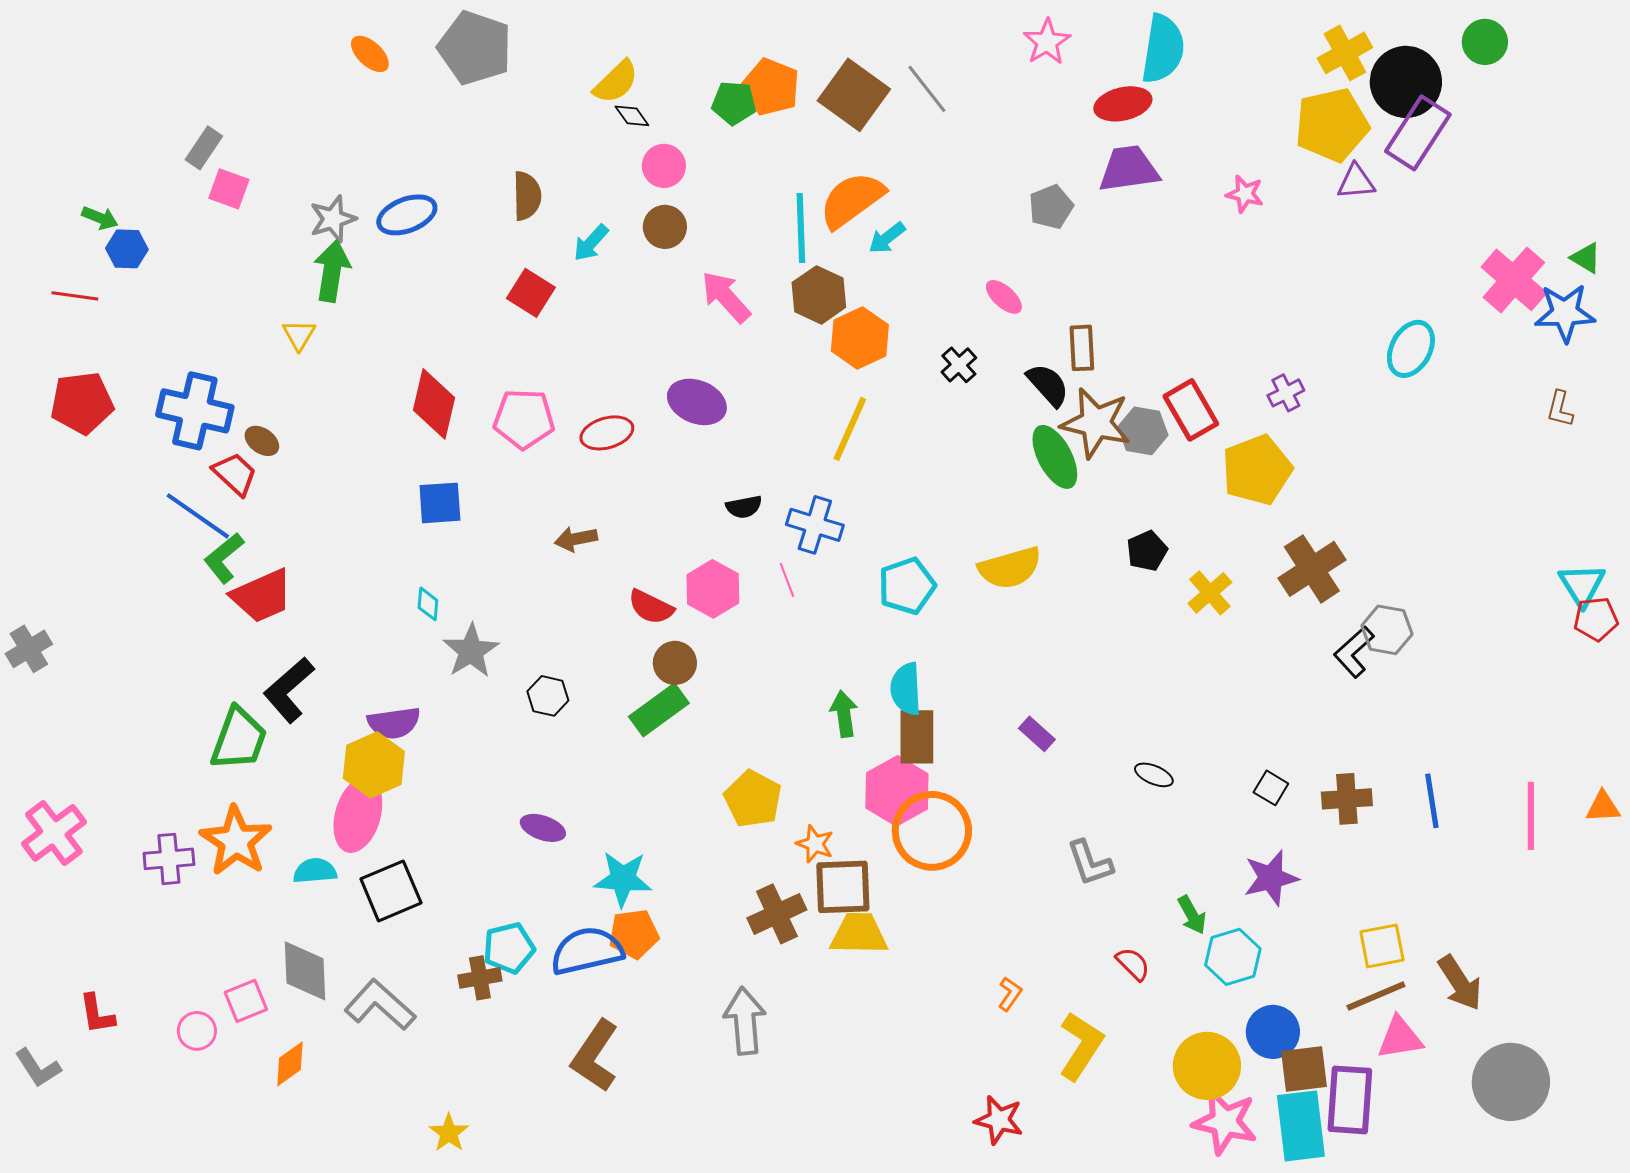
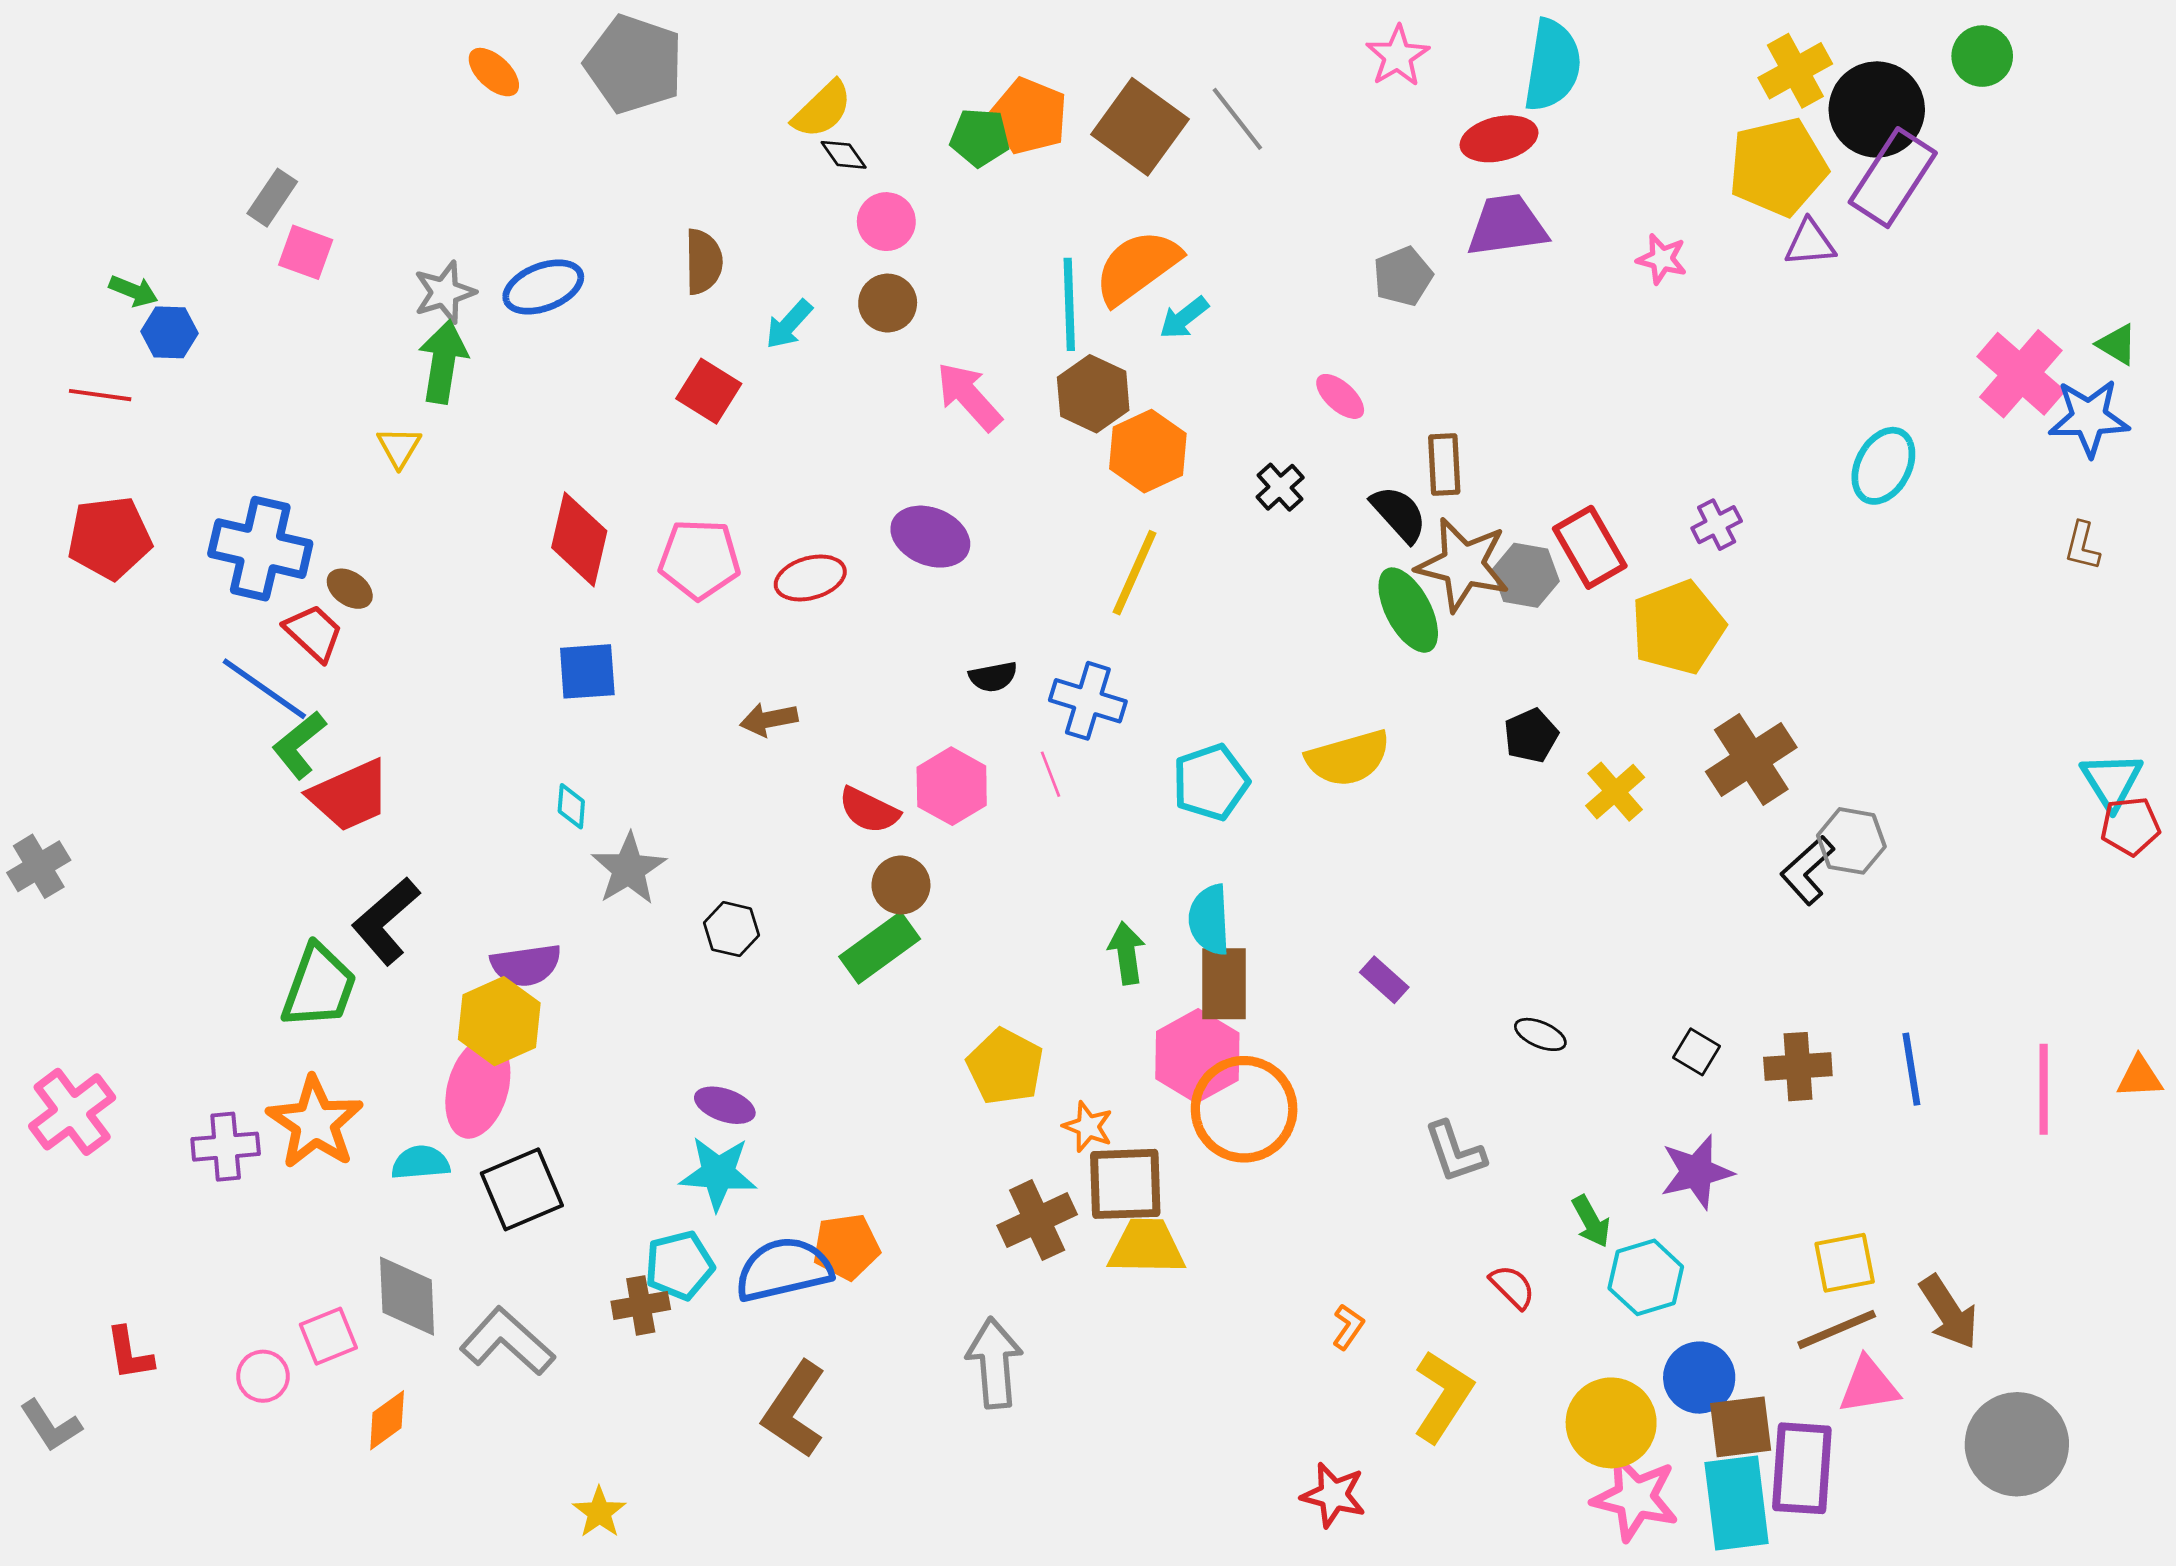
cyan star: (623, 879) -> (718, 1173), moved

